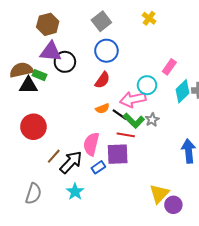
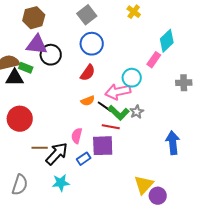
cyan diamond: (183, 91) -> (167, 41), moved
pink semicircle: (91, 144) -> (77, 136), size x0.7
brown line: (54, 156) -> (40, 148), turned 49
cyan star: (75, 192) -> (61, 183), turned 30

